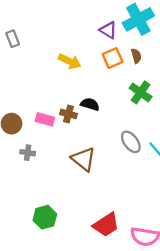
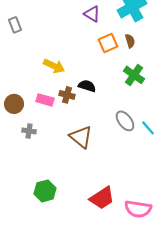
purple triangle: (108, 30) -> (92, 14), moved
yellow arrow: (70, 61) -> (54, 66), moved

